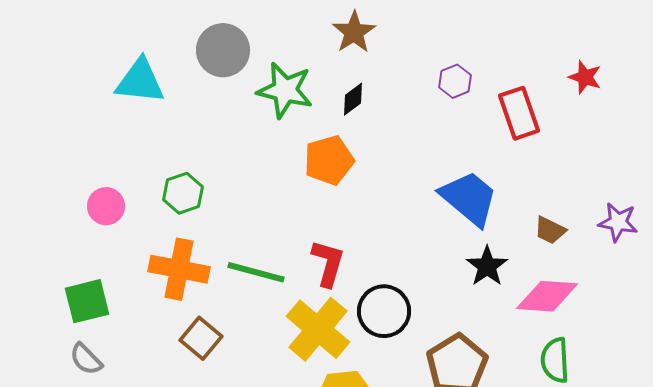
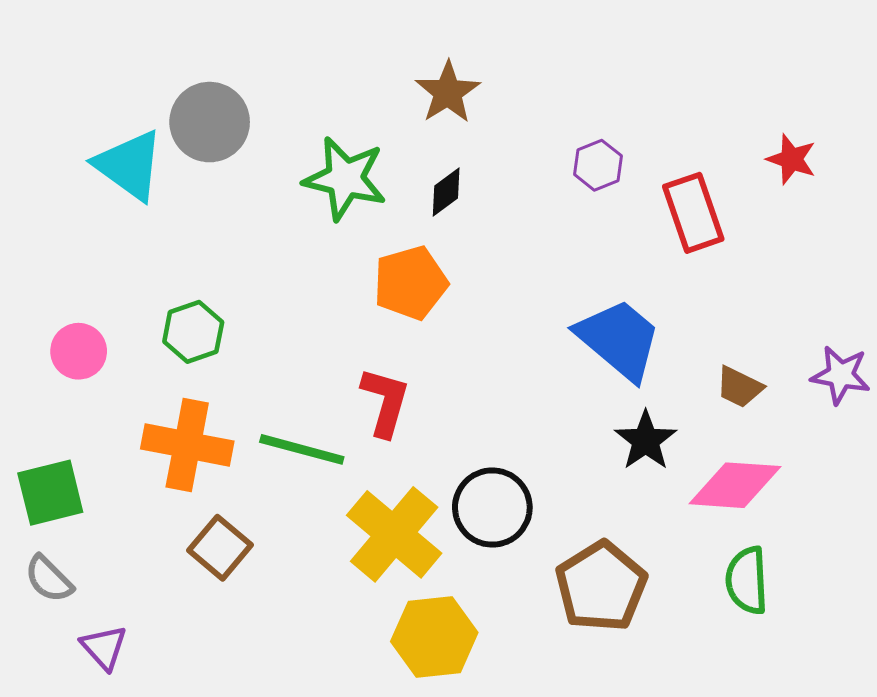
gray circle: (223, 50) -> (210, 122), moved
cyan triangle: (140, 81) -> (129, 165), turned 30
red L-shape: (328, 263) -> (385, 402), moved

